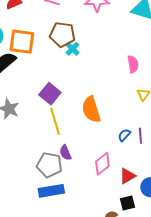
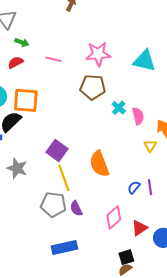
brown pentagon: (62, 34) -> (93, 87), moved
cyan cross: (73, 49) -> (119, 108), moved
gray pentagon: (49, 165) -> (53, 205), moved
black square: (128, 203) -> (126, 257), moved

